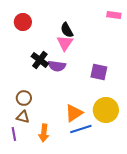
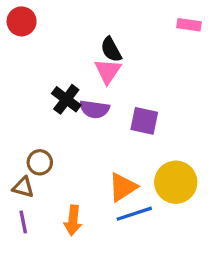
red circle: (23, 22) -> (22, 21), moved
purple square: (99, 72) -> (144, 121), moved
brown triangle: (23, 117) -> (23, 187), moved

